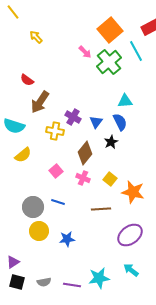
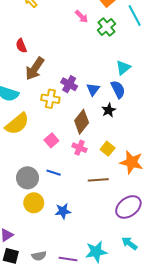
green cross: (109, 62) -> (107, 27), size x0.7
red semicircle: (27, 80) -> (21, 46), turned 32
cyan triangle: (125, 101) -> (123, 68), turned -35
yellow semicircle: (23, 155) -> (17, 124), size x1.4

